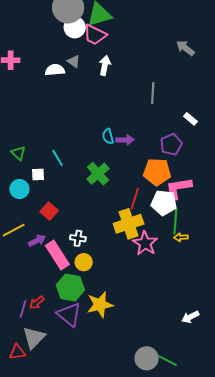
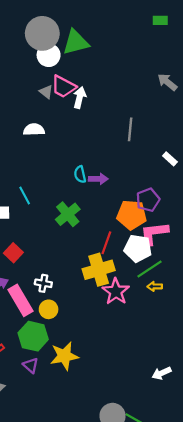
pink trapezoid: (95, 35) -> (63, 87), moved
white semicircle: (55, 70) -> (34, 130), moved
purple pentagon: (171, 144) -> (148, 200), moved
green line: (175, 221) -> (149, 269), turned 50
purple triangle: (69, 315) -> (31, 365), size x0.6

